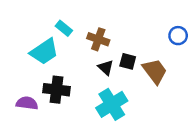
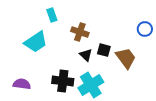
cyan rectangle: (64, 28) -> (52, 15), moved, turned 32
black cross: (57, 90) -> (63, 81), moved

